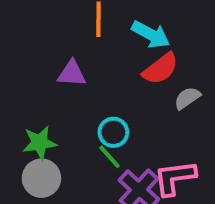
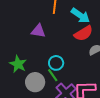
green star: (39, 143) -> (18, 64), turned 30
gray circle: (41, 178) -> (35, 82), moved

